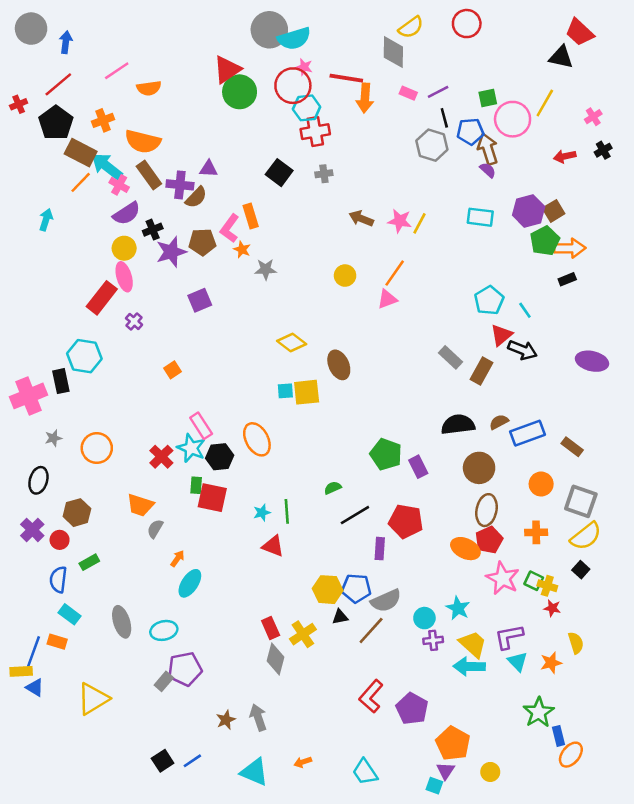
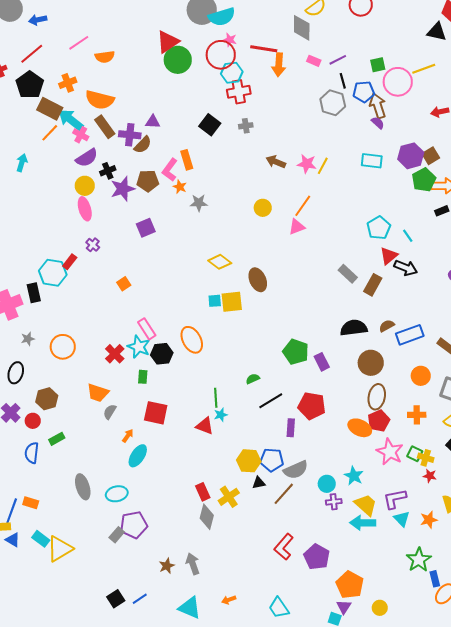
blue arrow: (66, 42) -> (38, 20), turned -108
yellow line: (545, 103) -> (424, 69), turned 40
red rectangle: (102, 298) -> (70, 262), moved, size x0.6
red square: (212, 498) -> (156, 413), moved
cyan star: (262, 513) -> (221, 415), moved
cyan rectangle: (69, 614) -> (41, 539), moved

